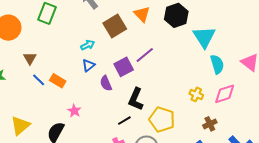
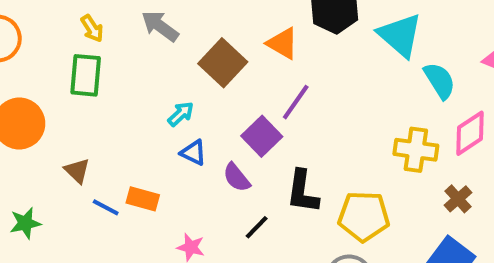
orange triangle: (142, 14) -> (283, 43), moved
blue triangle: (88, 65) -> (193, 153), turned -40
yellow cross: (196, 94) -> (416, 150), size x1.5
black line: (124, 121) -> (257, 227), moved

